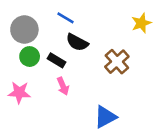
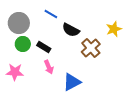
yellow star: (141, 23) -> (114, 29), moved
black semicircle: (77, 42) -> (71, 30), moved
blue triangle: (105, 117) -> (72, 82), moved

